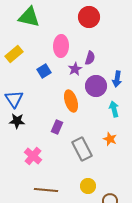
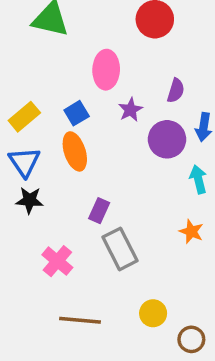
yellow rectangle: (14, 54) -> (24, 117), moved
purple semicircle: (90, 58) -> (176, 91), moved
orange ellipse: (71, 101) -> (75, 151), moved
gray rectangle: (82, 149) -> (120, 249), moved

